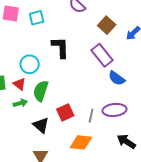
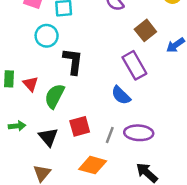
black L-shape: (60, 47) -> (73, 61), moved
cyan circle: (30, 64) -> (47, 36), moved
blue semicircle: (117, 78) -> (121, 95), moved
green arrow: (20, 103) -> (17, 126), moved

